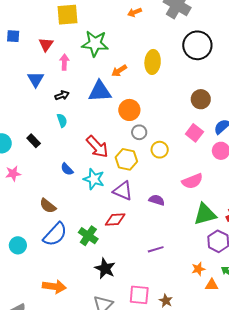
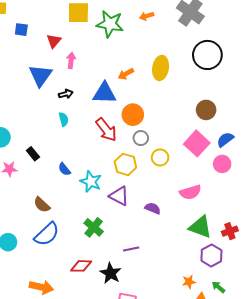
green star: (95, 44) -> (110, 24), moved
blue triangle: (36, 79) -> (40, 75), size x1.4
pink square: (194, 133) -> (197, 143), size x1.4
black rectangle: (34, 141) -> (33, 154), moved
red arrow: (97, 147) -> (106, 130), moved
green triangle: (205, 214) -> (200, 227), turned 30
red diamond: (115, 219) -> (81, 266), moved
green cross: (88, 236) -> (94, 227), moved
purple line: (156, 249) -> (131, 249), moved
black star: (105, 268) -> (111, 273), moved

